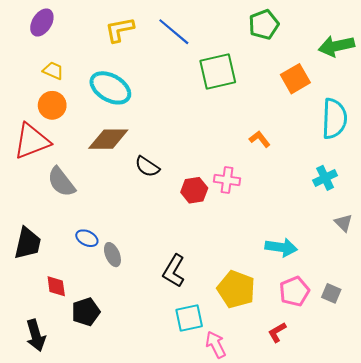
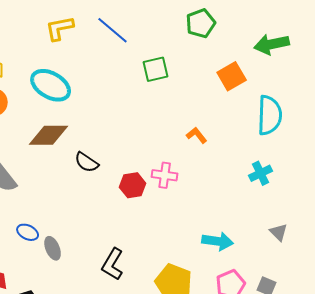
green square: (218, 72) -> (156, 69), size x0.7
gray triangle: (343, 223) -> (279, 232), moved

